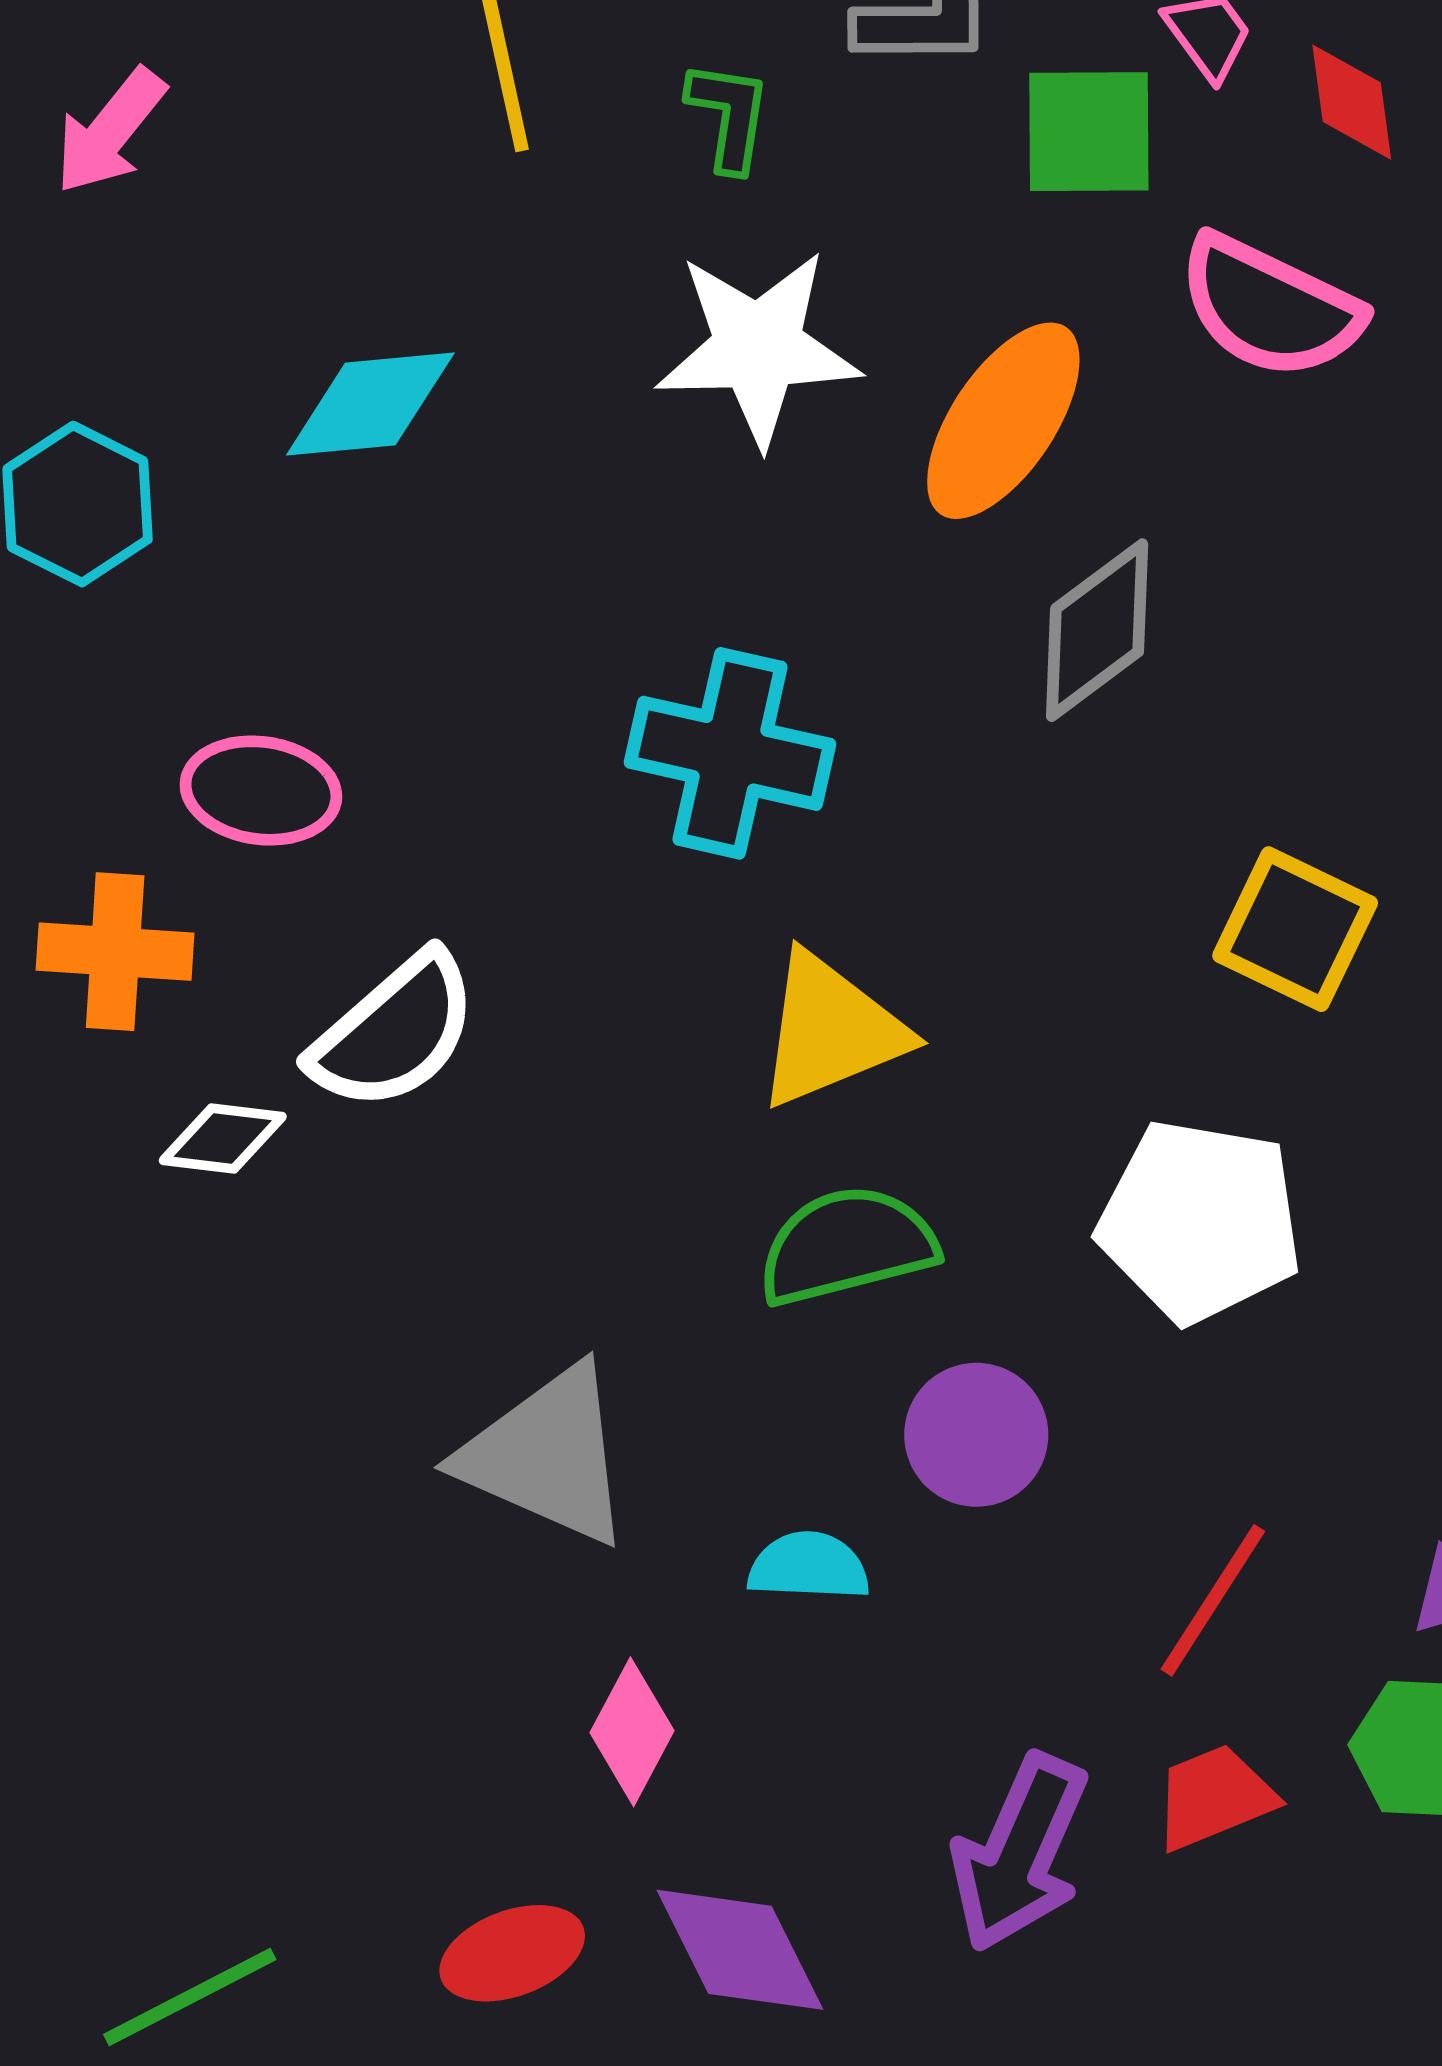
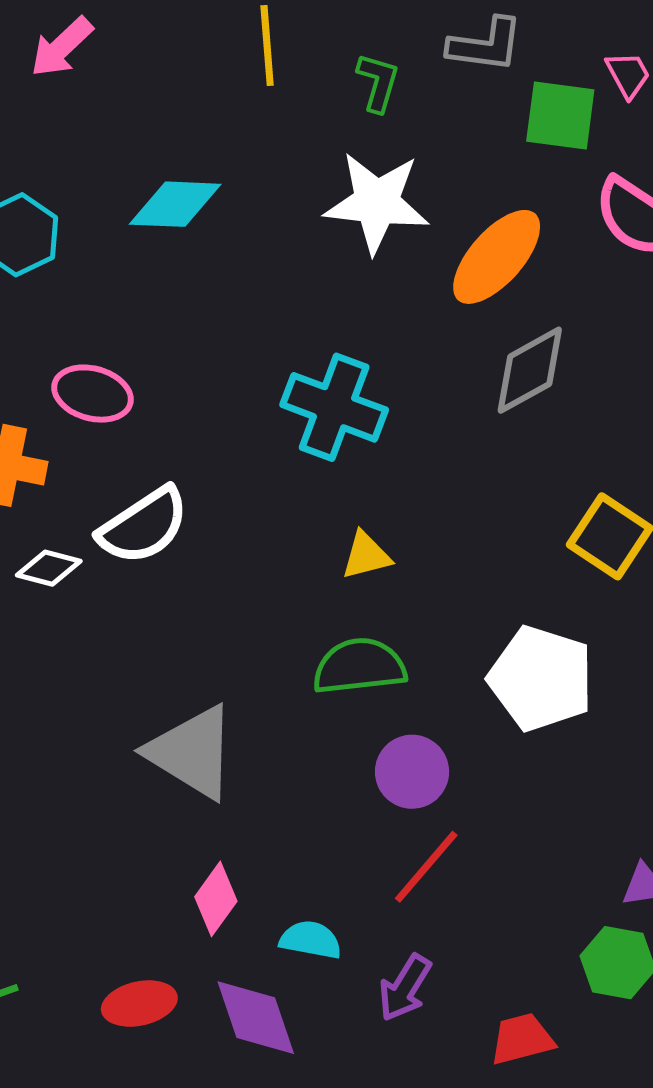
yellow triangle: (831, 1030) -> (366, 556), size x0.6
cyan semicircle: (809, 1566) -> (311, 940), moved
red line: (1213, 1600) -> (426, 867), moved
red trapezoid: (1214, 1797) -> (522, 1039), moved
purple arrow: (1019, 1853) -> (405, 988), size x0.7

